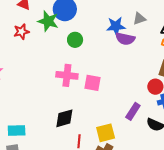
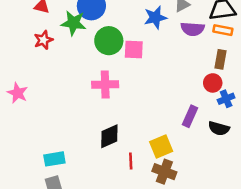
purple semicircle: (125, 39) -> (193, 29), moved
green circle: (75, 40) -> (109, 41), size x1.5
pink square: (92, 83) -> (134, 50), moved

